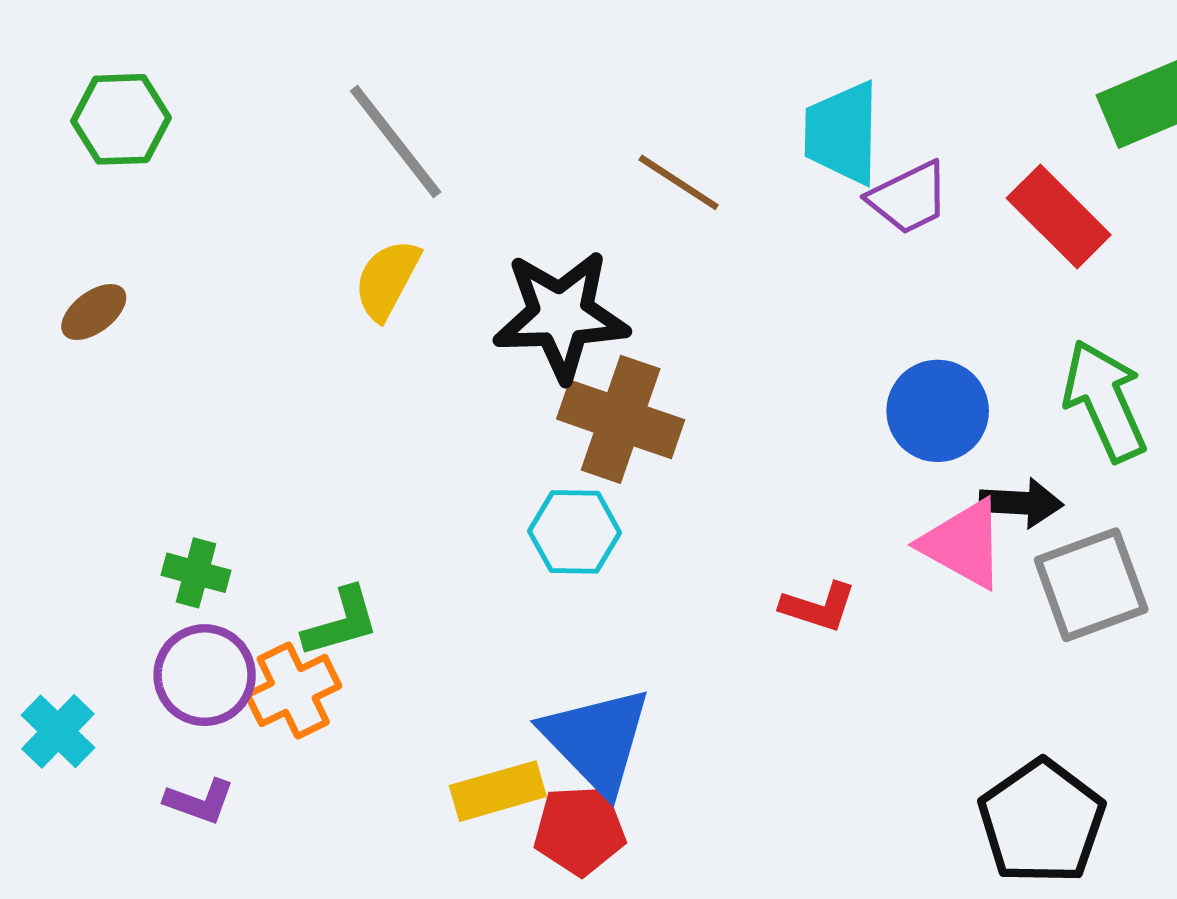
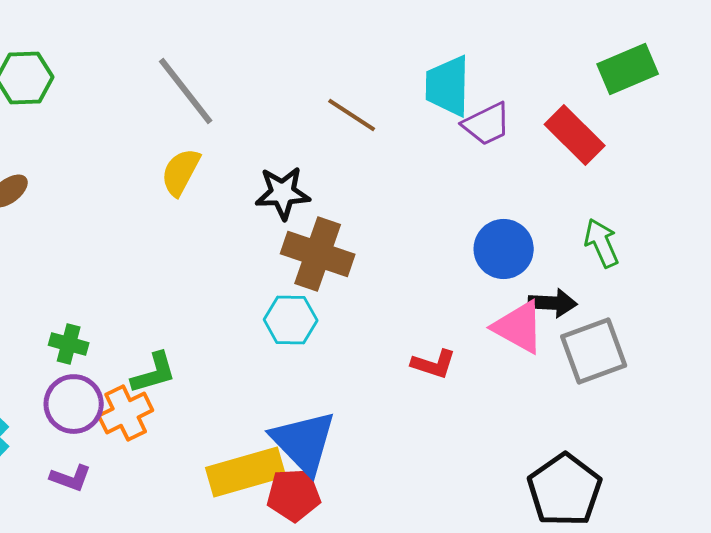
black star: (561, 315) -> (283, 193), size x0.7
green arrow: (1105, 401) -> (602, 243), size x0.7
yellow rectangle: (498, 791) -> (246, 472), size x1.4

